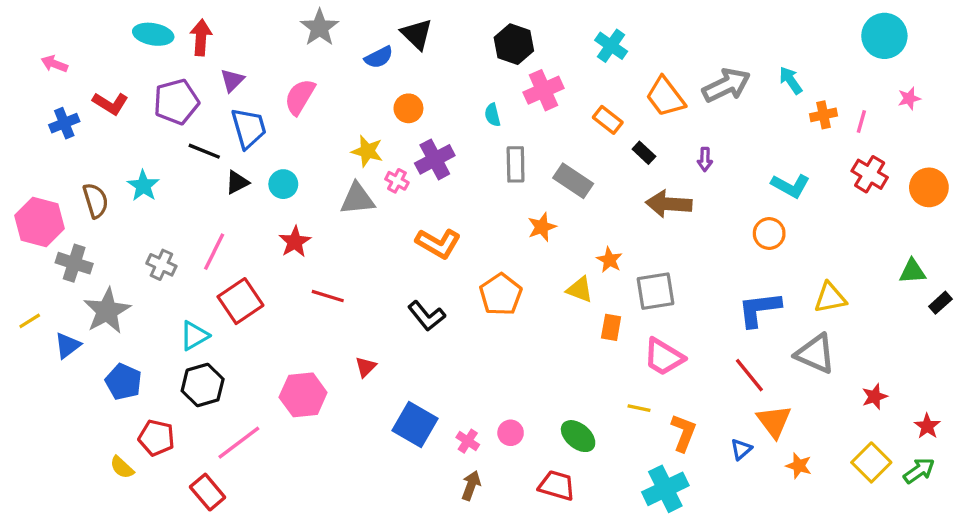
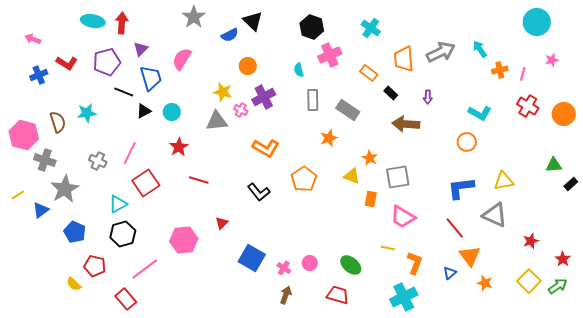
orange trapezoid: (665, 97) -> (404, 59), turned 32
cyan star: (143, 186) -> (87, 113), turned 30

